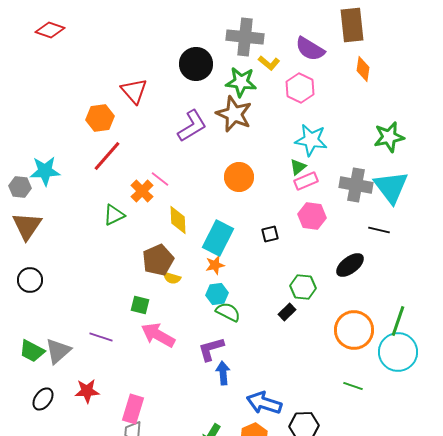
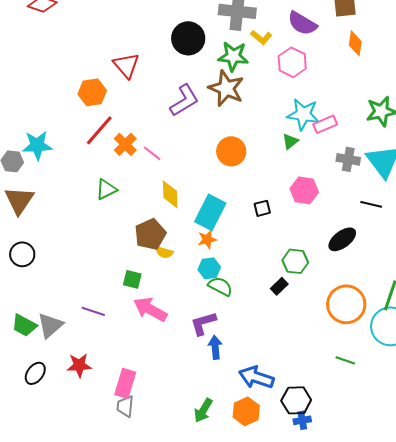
pink rectangle: (306, 181) -> (325, 124), moved
gray cross: (356, 185) -> (348, 159), size x0.7
orange cross: (142, 191) -> (125, 144), moved

